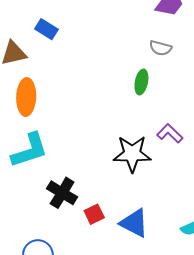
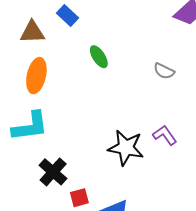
gray semicircle: (160, 48) -> (164, 71), moved
green ellipse: (141, 82) -> (99, 57), moved, turned -55

